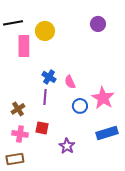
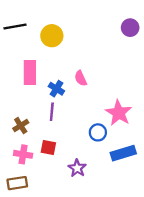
purple circle: (98, 24) -> (130, 28), moved
pink rectangle: (24, 46) -> (30, 73), moved
pink semicircle: (70, 82) -> (81, 78), moved
blue circle: (80, 106) -> (98, 132), moved

